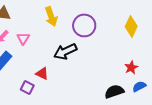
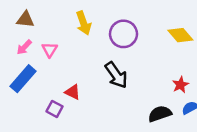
yellow diamond: (131, 26) -> (180, 35), turned -65
black arrow: (65, 51) -> (116, 75), moved, turned -100

